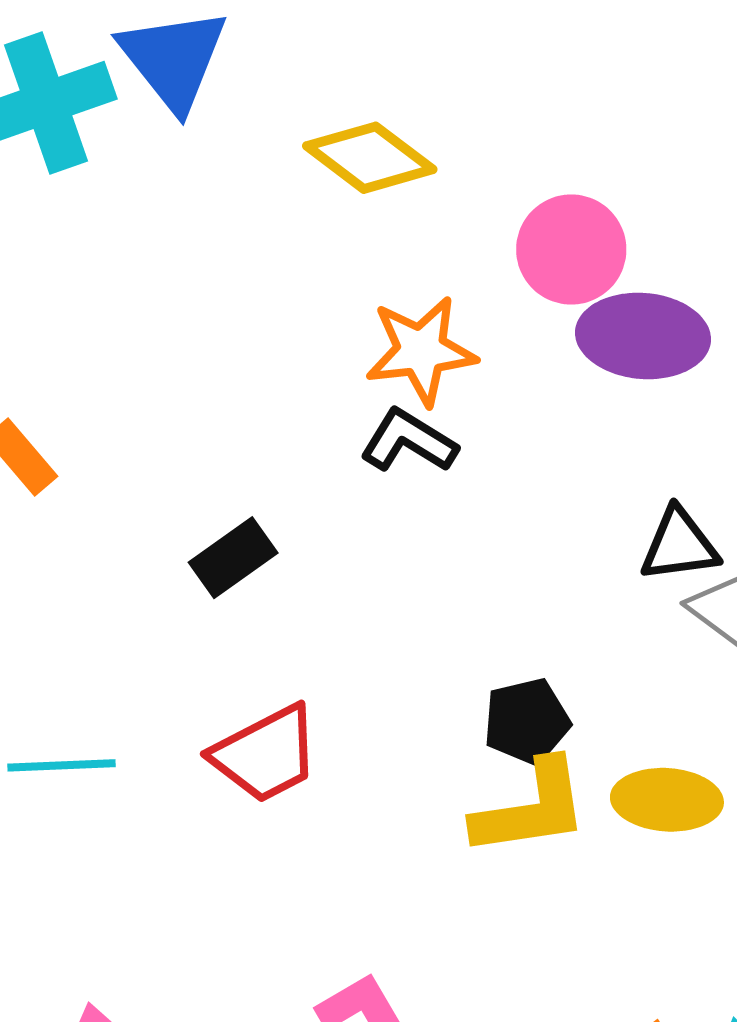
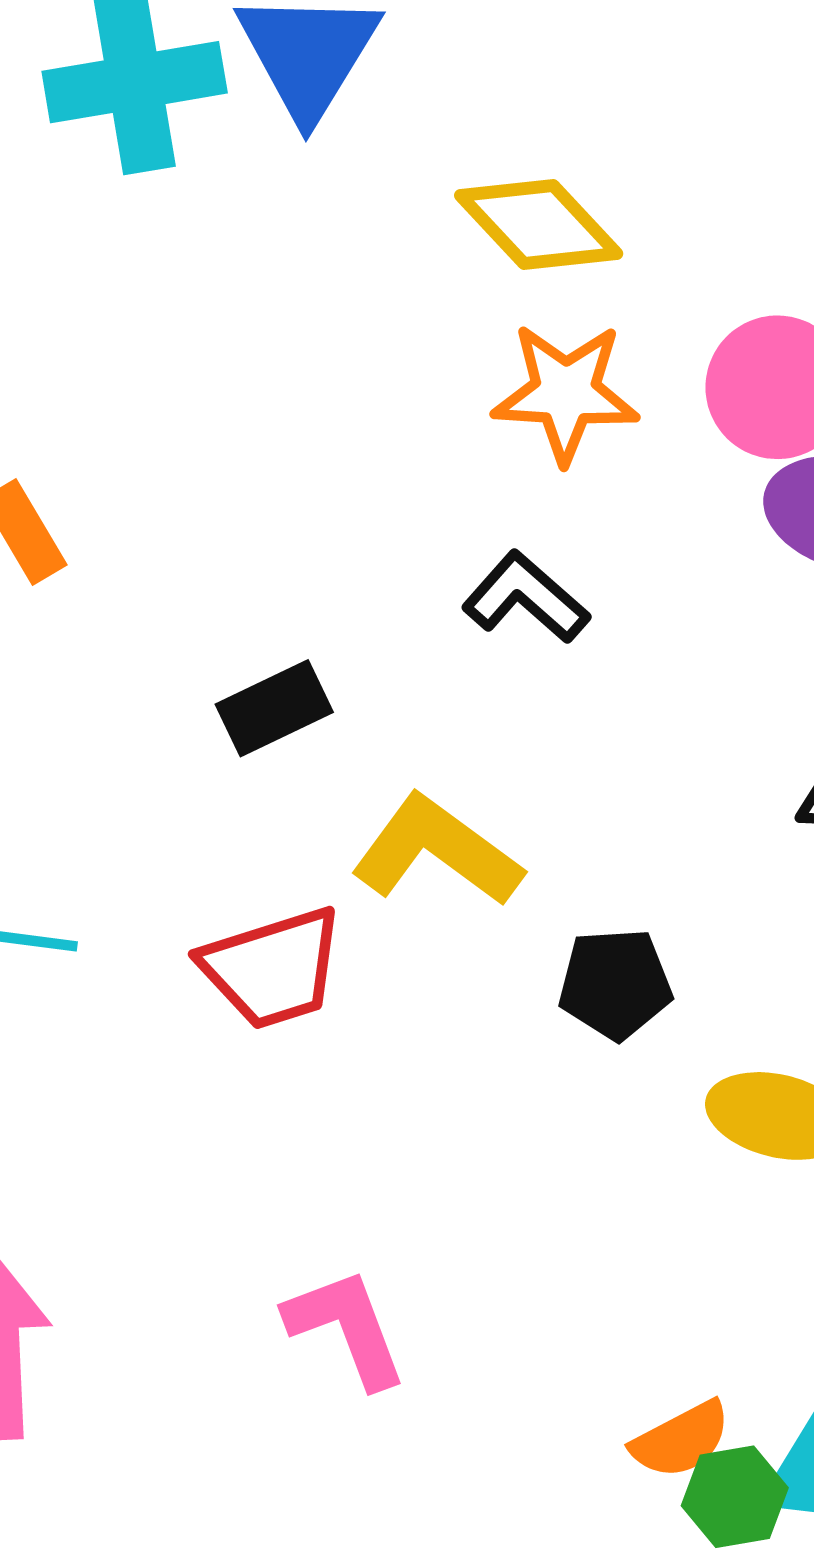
orange star: (421, 351) -> (566, 393), moved
yellow L-shape: (531, 808) -> (437, 851), moved, turned -145

